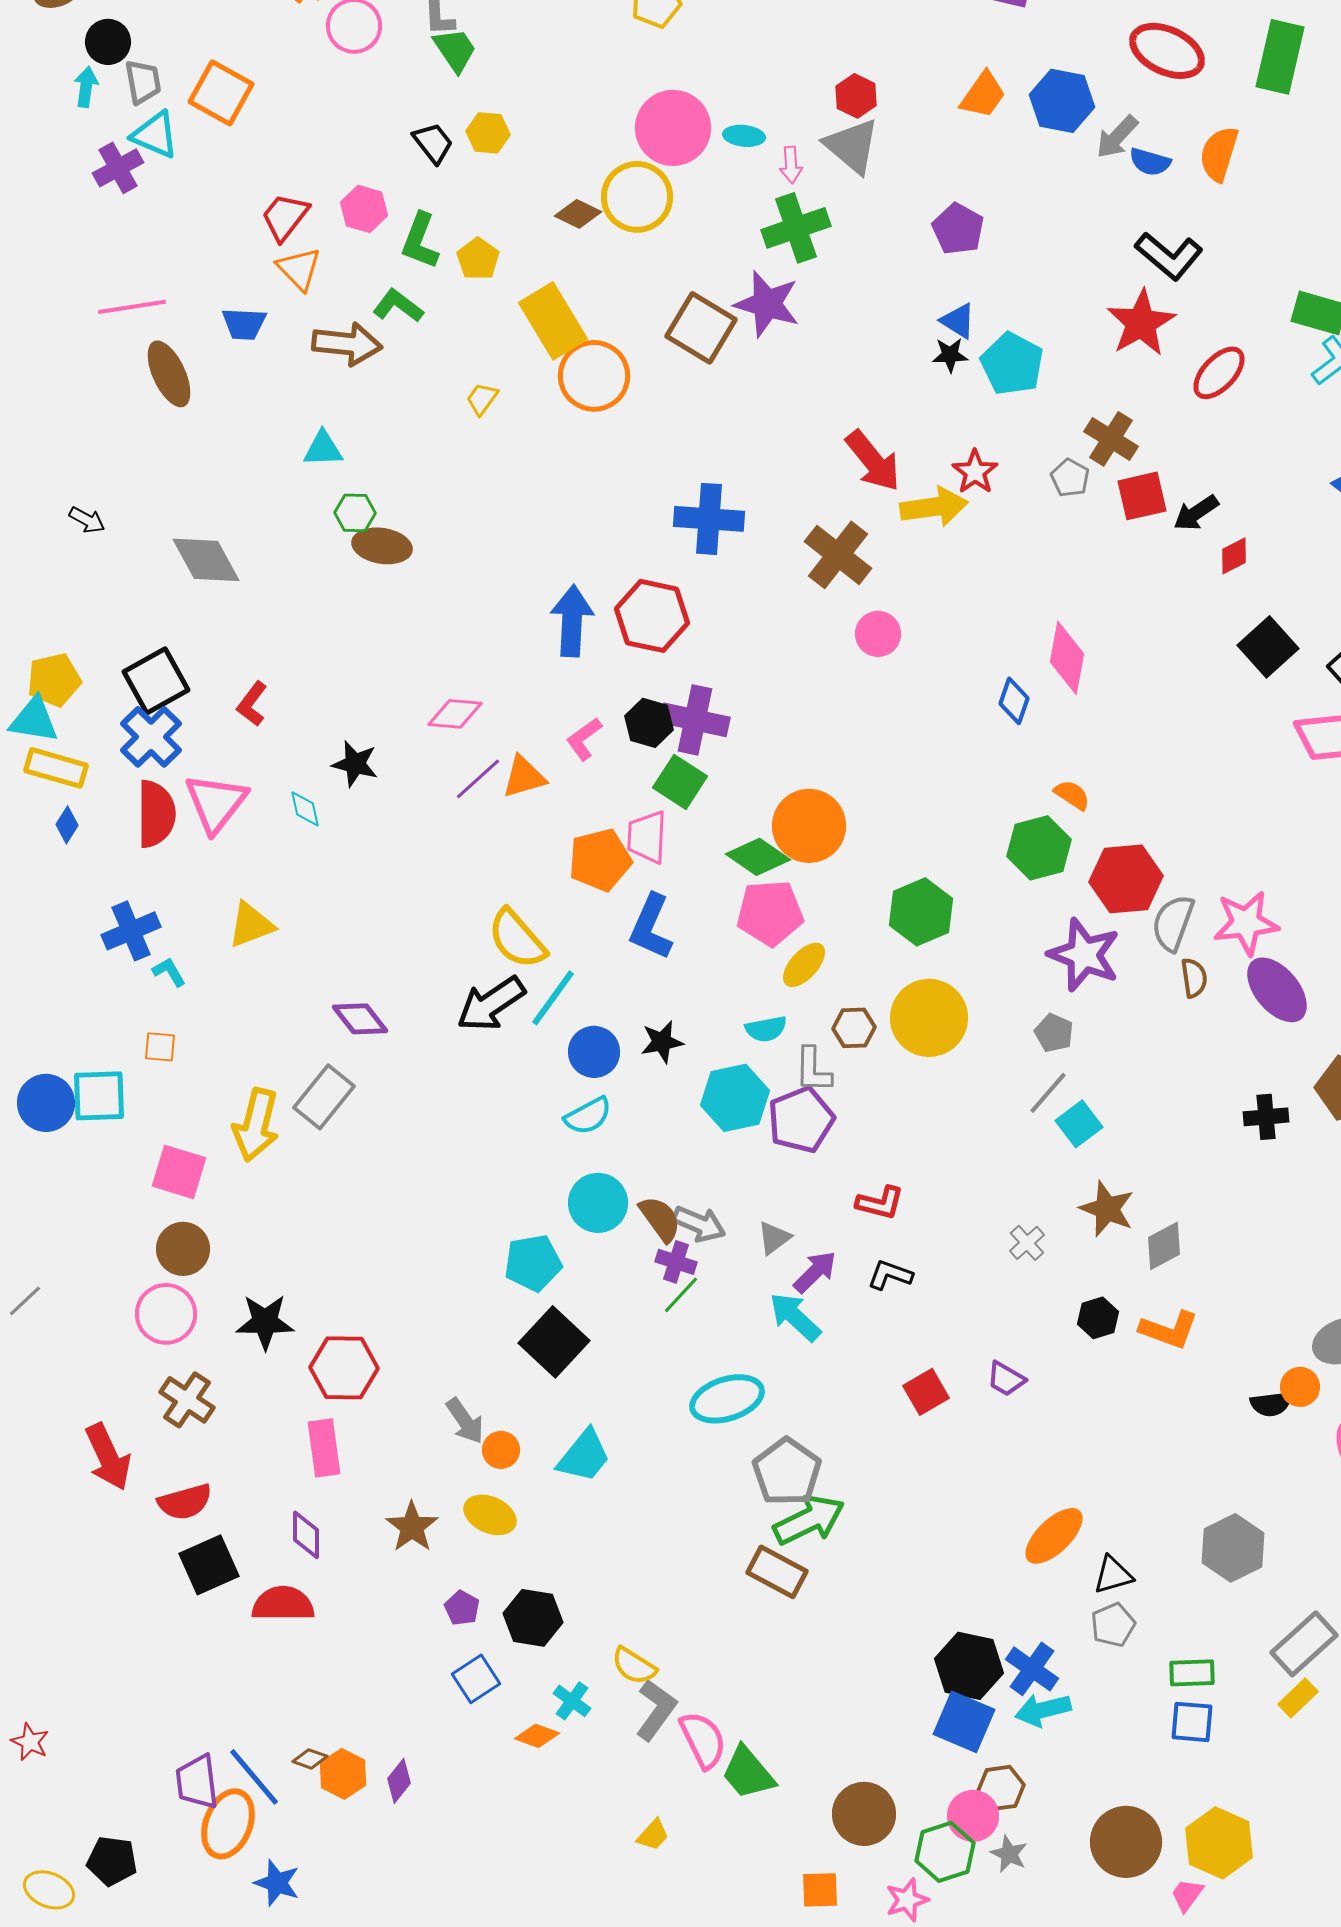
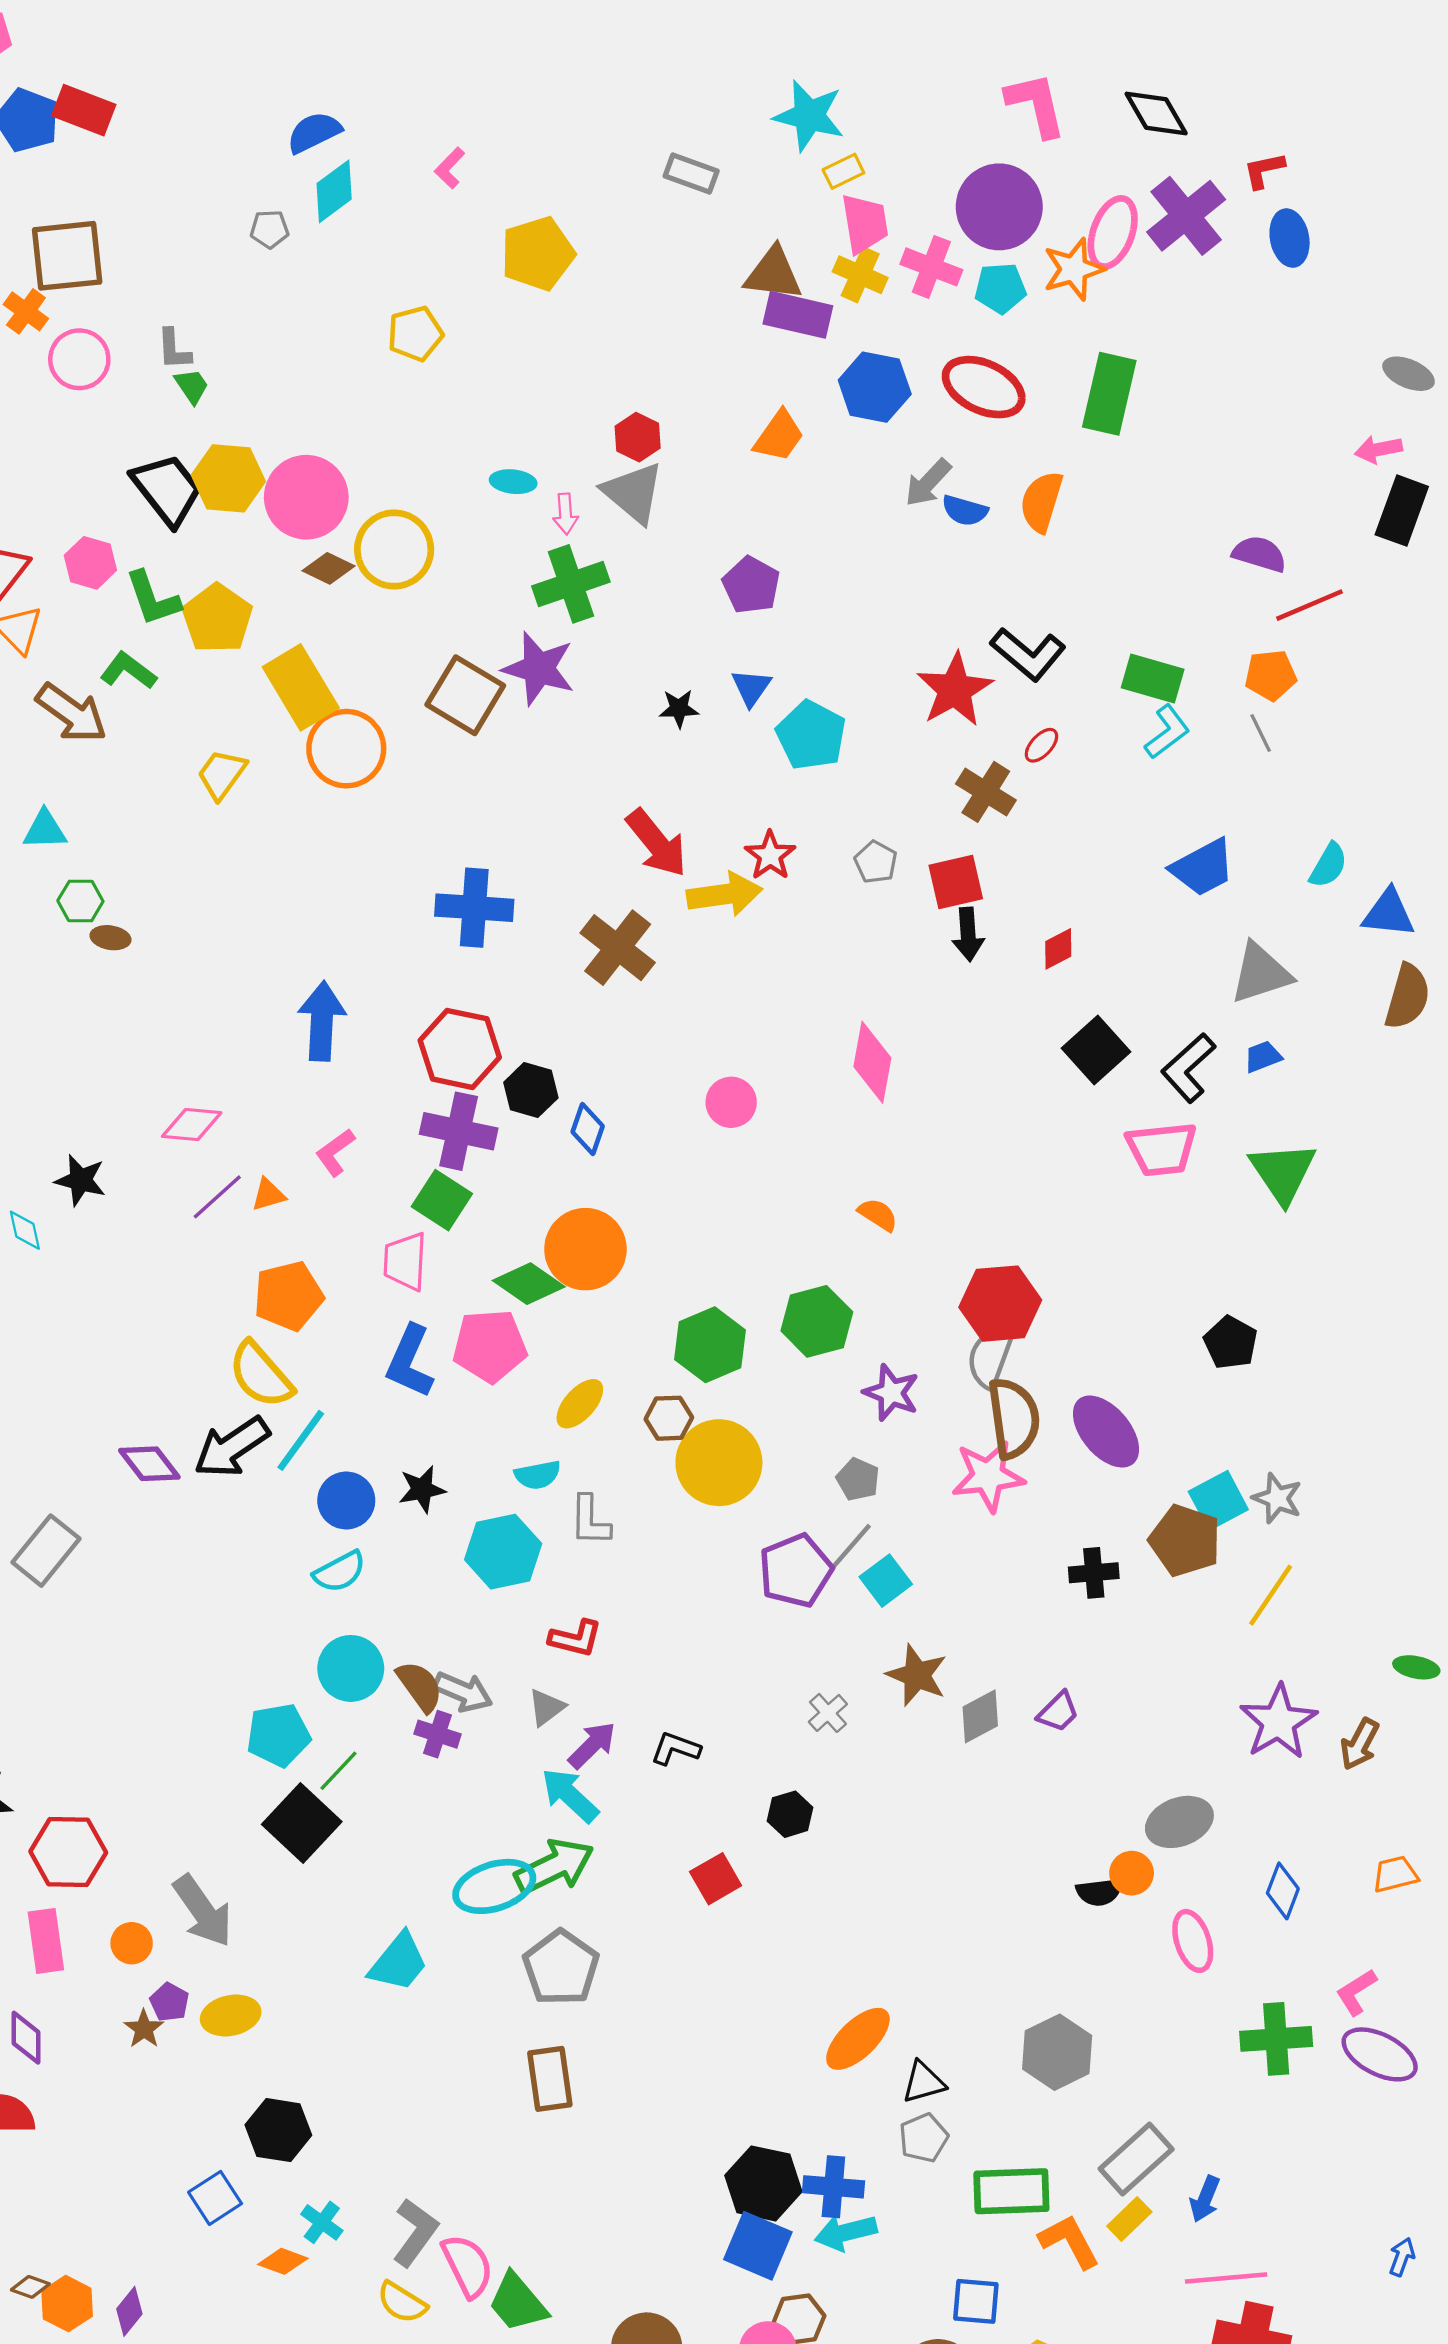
green trapezoid: (455, 50) -> (192, 386), size x0.7
blue hexagon: (1062, 101) -> (875, 387), moved
pink circle: (673, 128) -> (306, 497), moved
yellow hexagon: (488, 133) -> (228, 478), size x1.5
black trapezoid: (433, 143) -> (167, 489), size x1.6
green L-shape: (420, 241) -> (153, 598), turned -40
black L-shape: (1169, 256) -> (1028, 654), moved
yellow pentagon: (478, 259) -> (217, 618), size x1.5
blue triangle: (958, 321) -> (751, 687), turned 33
brown arrow: (347, 344) -> (72, 713), turned 30
black star: (950, 355) -> (679, 709), moved
red ellipse: (1219, 373) -> (1041, 745), size x0.6
yellow trapezoid: (482, 399) -> (222, 774), size x1.4
brown cross: (1111, 439) -> (986, 792), moved
black arrow: (1196, 513) -> (968, 934), moved, turned -60
brown ellipse: (382, 546) -> (110, 938), size x0.6
red hexagon: (652, 616) -> (460, 1049), moved
pink circle: (878, 634) -> (731, 1102), moved
blue diamond: (1014, 701) -> (588, 1129), moved
black hexagon: (649, 723) -> (531, 1090), moved
orange triangle: (524, 777) -> (268, 1195), size x0.7
green hexagon: (1039, 848) -> (817, 1321), moved
orange pentagon: (600, 860) -> (288, 1296), moved
red hexagon: (1126, 879) -> (1000, 1304), moved
pink pentagon: (770, 913) -> (490, 1346), moved
pink star: (1246, 923) -> (988, 1476), moved
purple star: (1084, 955) -> (891, 1393), size x0.7
brown semicircle: (1194, 978) -> (1014, 1418), size x1.8
purple diamond: (360, 1019) -> (149, 1464), moved
brown hexagon: (854, 1028) -> (669, 1418), moved
purple pentagon: (801, 1120) -> (796, 1571), moved
red L-shape: (880, 1203) -> (575, 1638), moved
green line: (681, 1295) -> (338, 1771), moved
black hexagon: (1098, 1318) -> (790, 1814), moved
orange L-shape: (1169, 1330) -> (1069, 2241), moved, turned -138
purple trapezoid: (1006, 1379) -> (1058, 1712), moved, turned -75
gray arrow: (465, 1421) -> (203, 1911), size x1.4
orange circle: (501, 1450) -> (132, 1943), moved
cyan trapezoid: (584, 1456) -> (399, 1962), moved
yellow ellipse: (490, 1515) -> (231, 2015), turned -36
green arrow: (809, 1520) -> (554, 1866), moved
brown star: (412, 1527) -> (144, 2029), size x0.7
brown rectangle: (777, 1572) -> (550, 2079), turned 54
purple pentagon: (462, 1608) -> (169, 2002), moved
yellow semicircle: (634, 1666) -> (402, 2302), moved
blue cross: (1032, 1669) -> (833, 2187), turned -30
green rectangle: (1192, 1673) -> (1011, 2191), size x1.5
blue square: (1192, 1722) -> (976, 2301), moved

